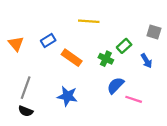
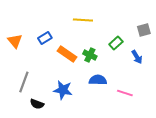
gray square: (154, 32) -> (144, 30), turned -32
green cross: (106, 59) -> (90, 55), moved
blue semicircle: (115, 85) -> (98, 80), moved, turned 48
black semicircle: (26, 111) -> (37, 104), moved

